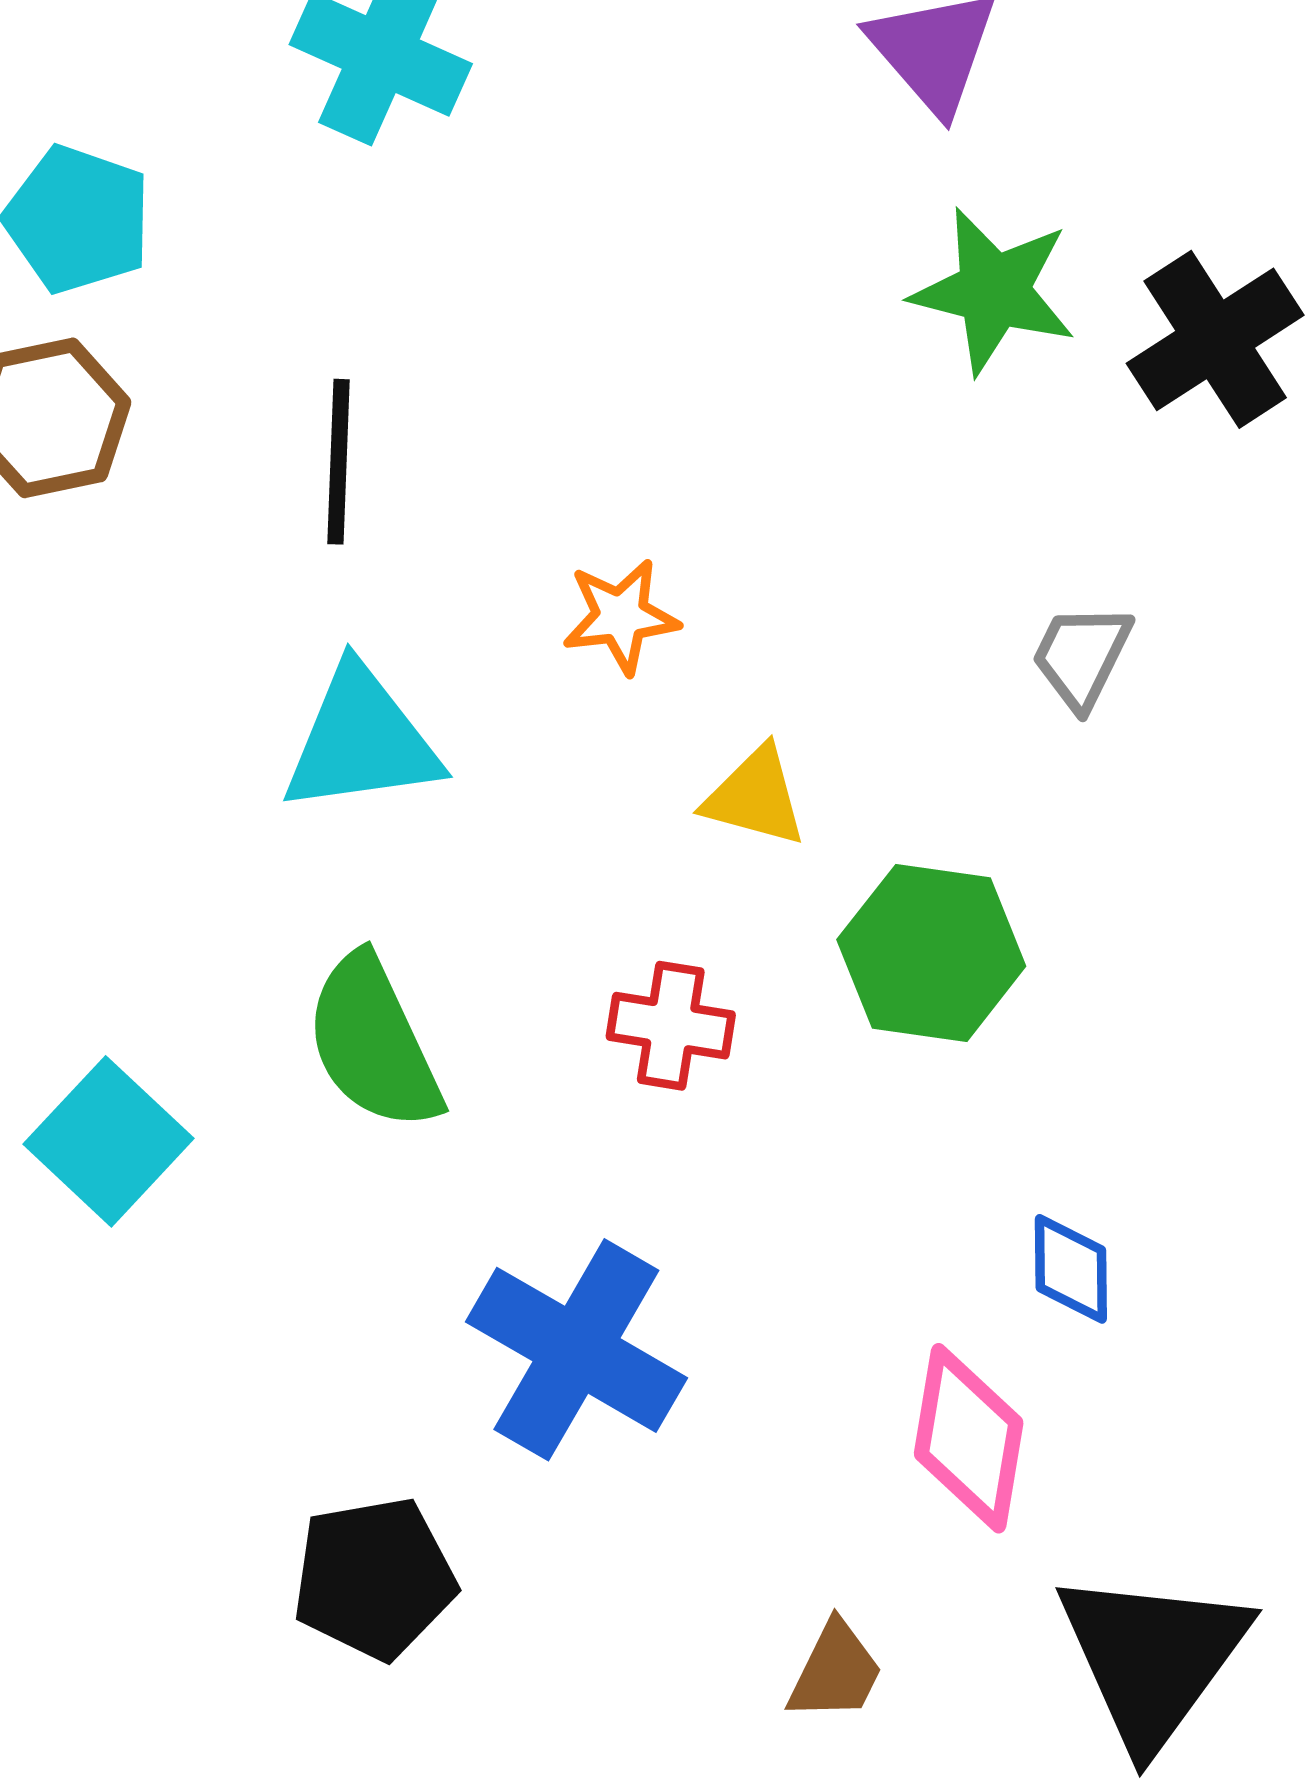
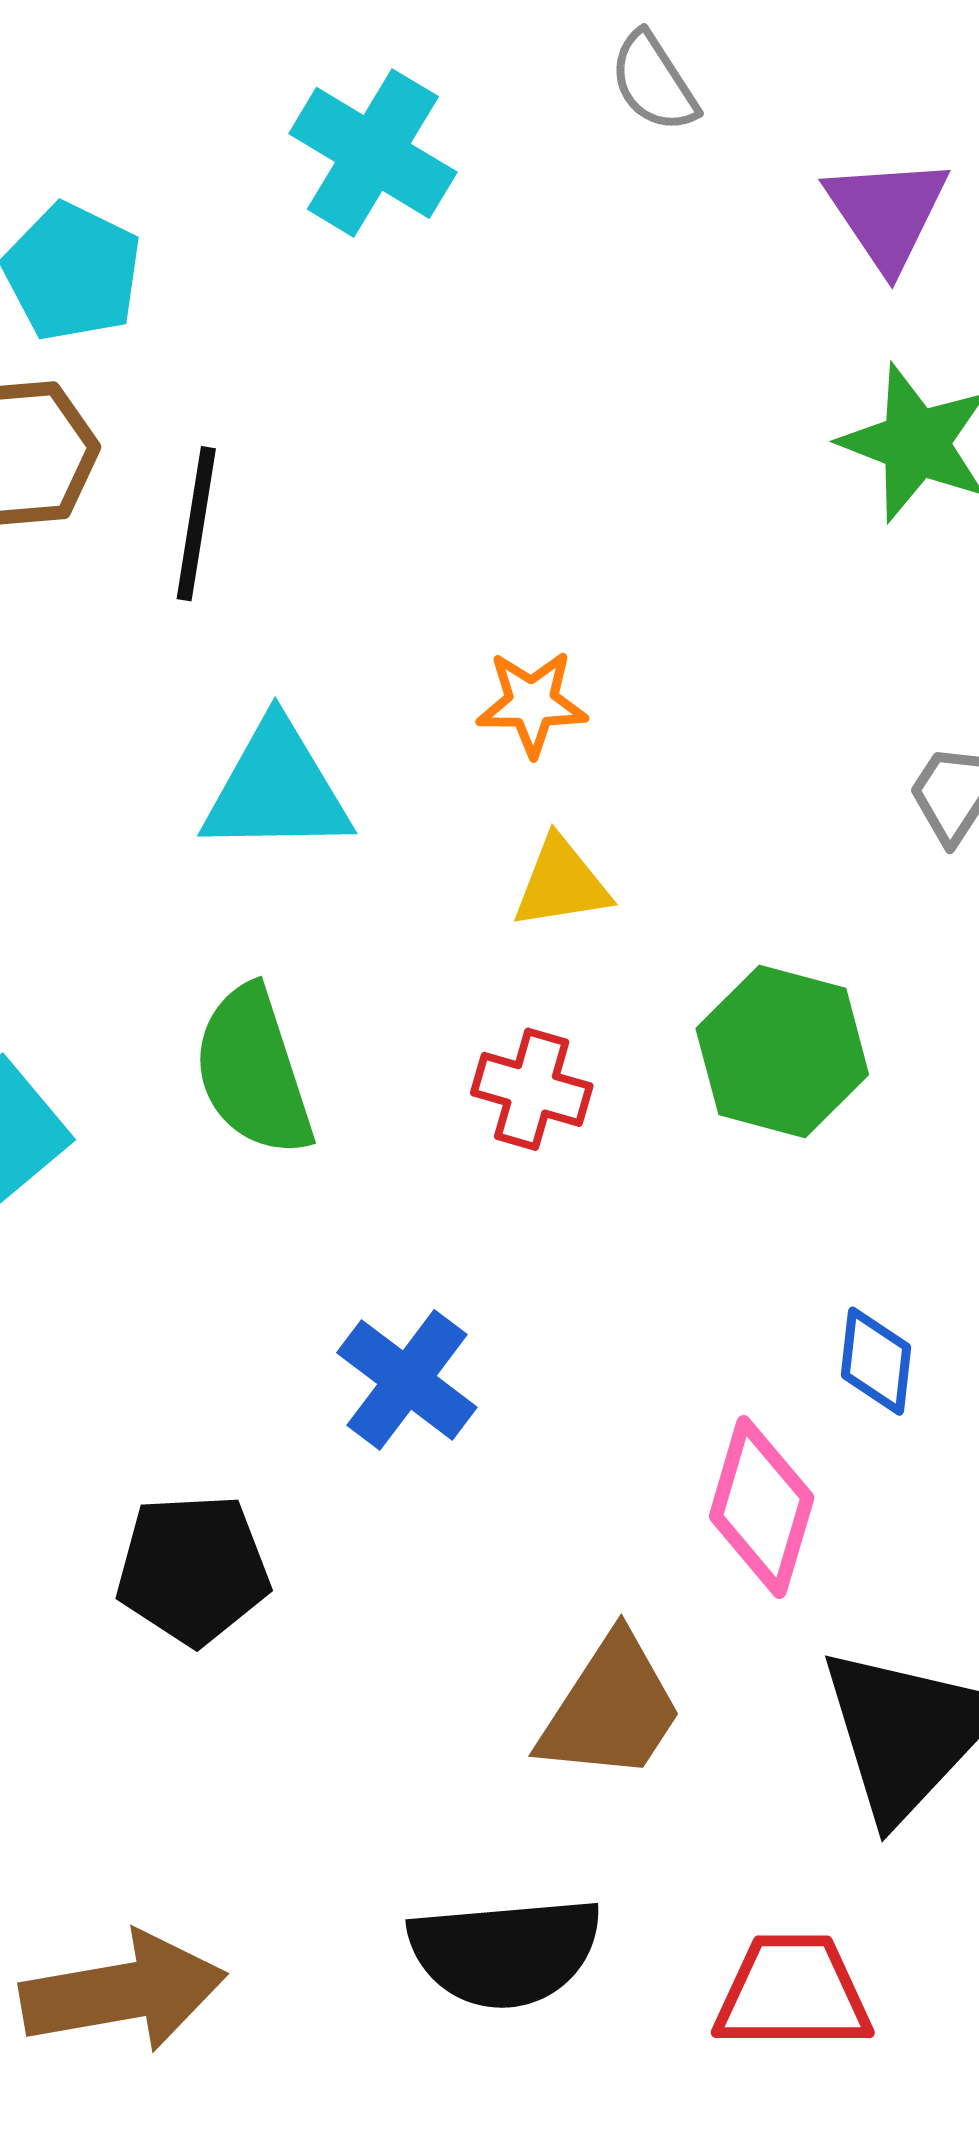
black line: (339, 462) -> (196, 524), moved
yellow triangle: (755, 797) -> (561, 883), moved, turned -31
blue cross: (576, 1350) -> (407, 1380), size x0.7
brown trapezoid: (835, 1672) -> (611, 1709), size x1.6

